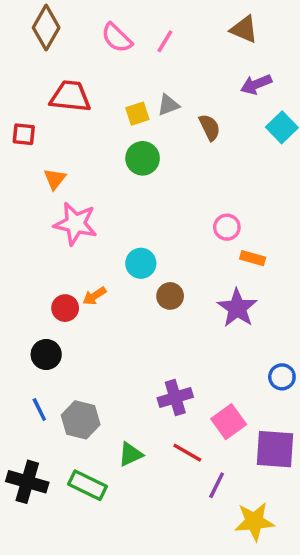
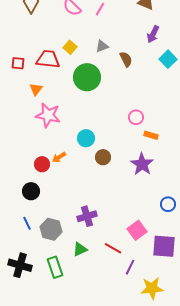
purple arrow: (256, 84) -> (153, 34), turned -42
red trapezoid: (70, 96) -> (48, 59), moved
yellow square: (137, 114) -> (70, 47), moved, turned -32
green circle: (143, 158) -> (87, 77), size x1.4
purple cross: (175, 398) -> (87, 216), moved
green rectangle: (87, 485) -> (55, 267), turned 45

